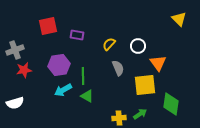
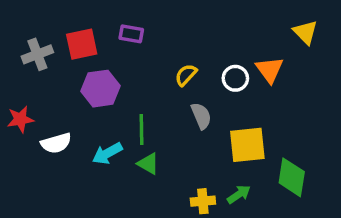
purple rectangle: (77, 35) -> (131, 34), moved
gray cross: (15, 50) -> (37, 54), moved
orange triangle: (158, 63) -> (270, 70), moved
purple hexagon: (59, 65) -> (101, 89), moved
red star: (24, 70) -> (20, 119), moved
white semicircle: (15, 103) -> (56, 143), moved

